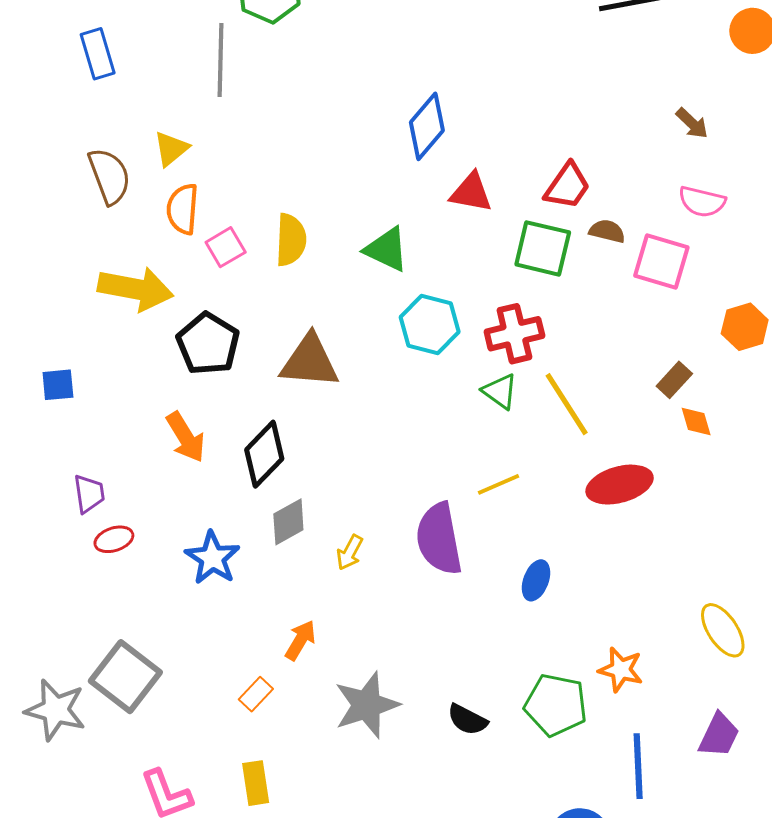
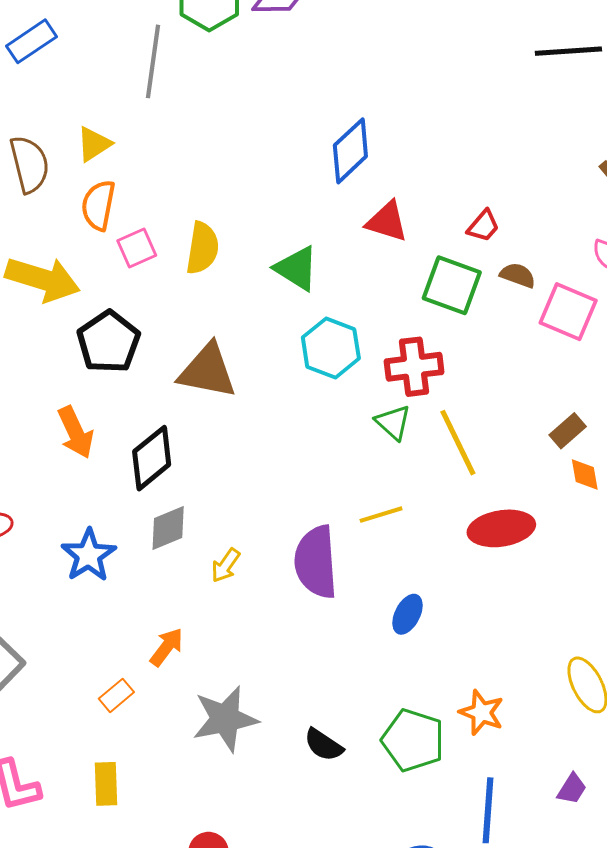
blue rectangle: (98, 54) -> (32, 41), turned 66
red trapezoid: (567, 186) -> (483, 226), size x0.7
purple trapezoid: (719, 735) -> (572, 789), size x0.7

